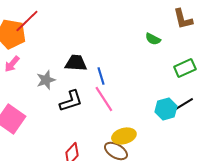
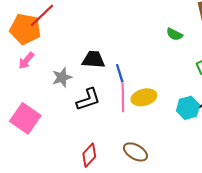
pink line: (104, 99) -> (123, 97), turned 32
yellow ellipse: (124, 136) -> (144, 97), moved

